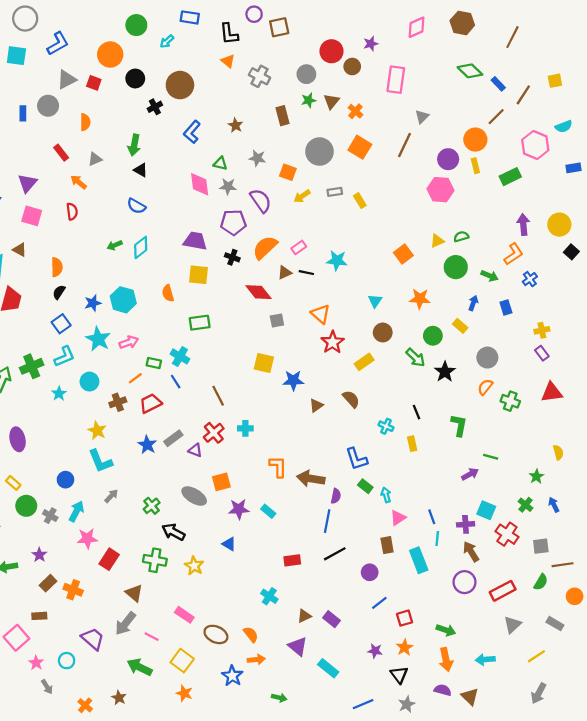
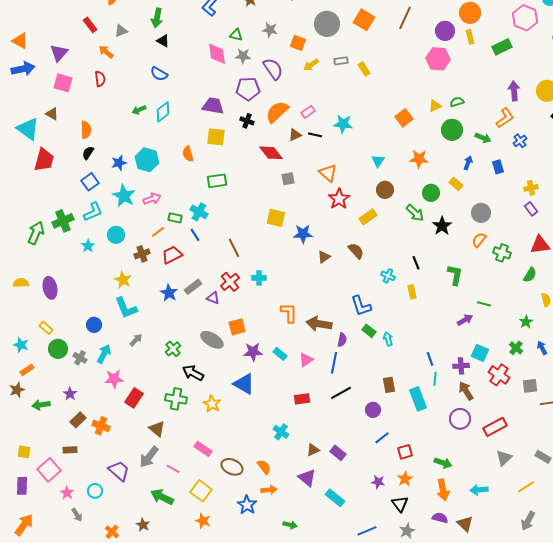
pink triangle: (398, 518) -> (306, 360), moved
blue triangle: (229, 544) -> (244, 384), size x1.6
green semicircle: (541, 582) -> (530, 275), moved

